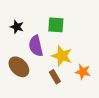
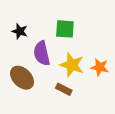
orange star: (83, 72) -> (100, 67), moved
brown rectangle: (55, 77) -> (64, 89), turned -32

